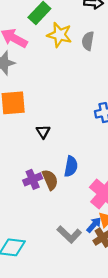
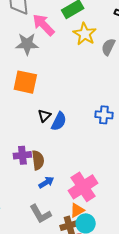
blue semicircle: (71, 166) -> (59, 121), moved
blue arrow: (94, 225) -> (46, 182), moved

